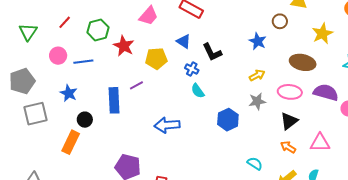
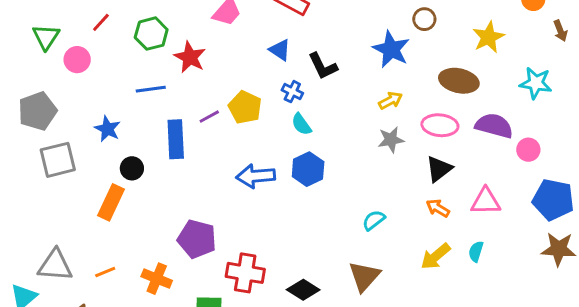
blue star: (258, 41) -> (391, 49), size x1.4
pink circle: (58, 56) -> (77, 60), moved
yellow pentagon: (156, 59) -> (245, 107), moved, turned 30
blue line: (83, 62) -> (151, 89), moved
blue hexagon: (228, 120) -> (308, 169), moved
cyan semicircle: (255, 163) -> (374, 220), moved, turned -70

